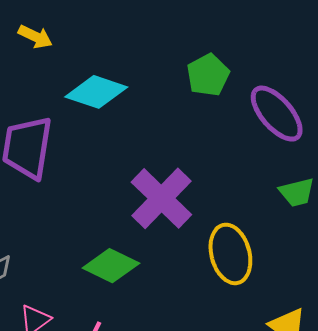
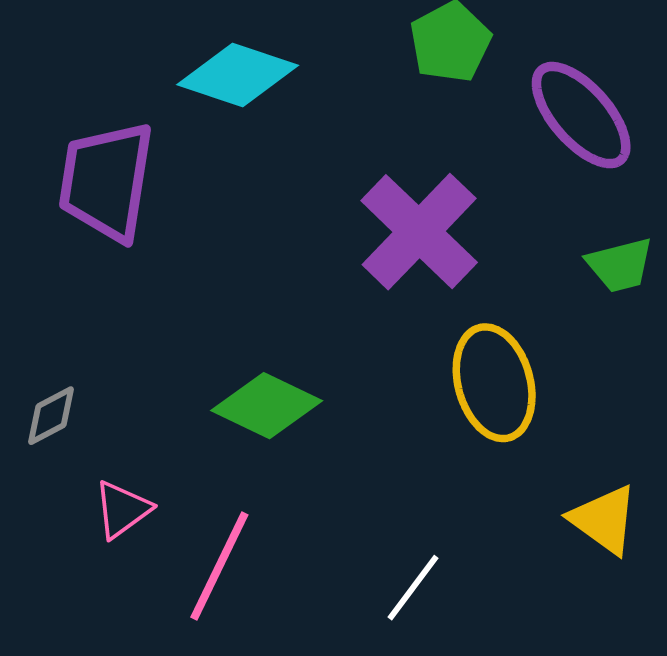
purple cross: (161, 198) -> (419, 232), moved

